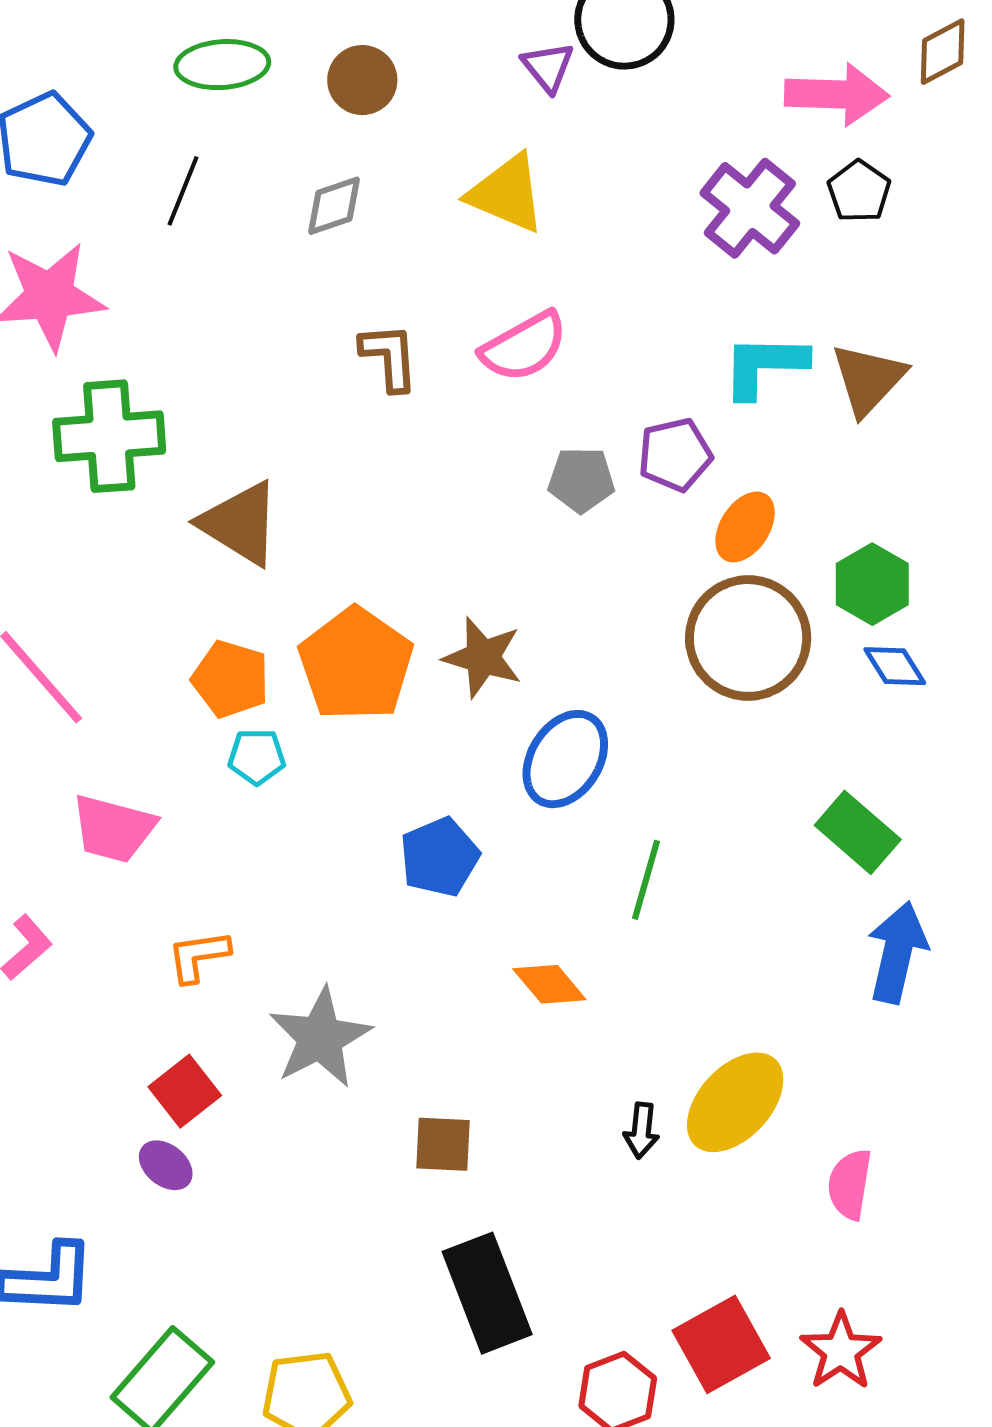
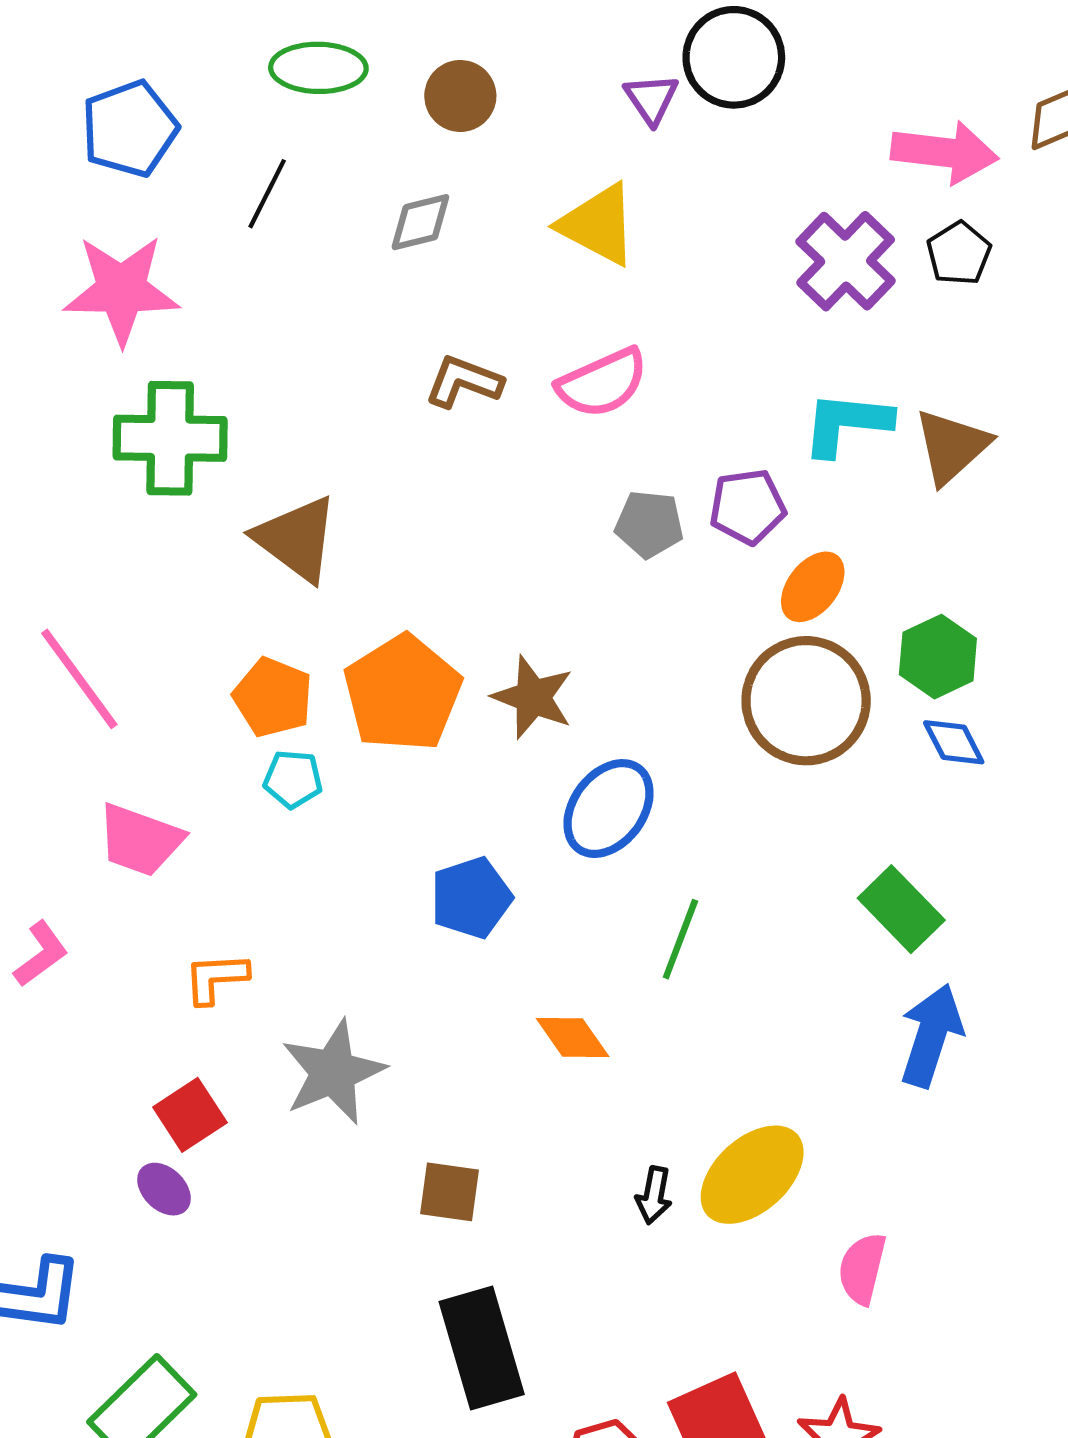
brown L-shape: (389, 357) -> (464, 382), turned -70

